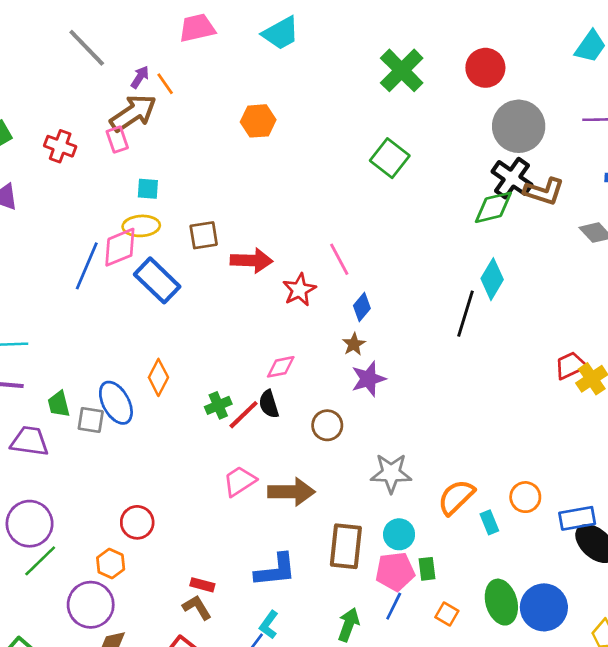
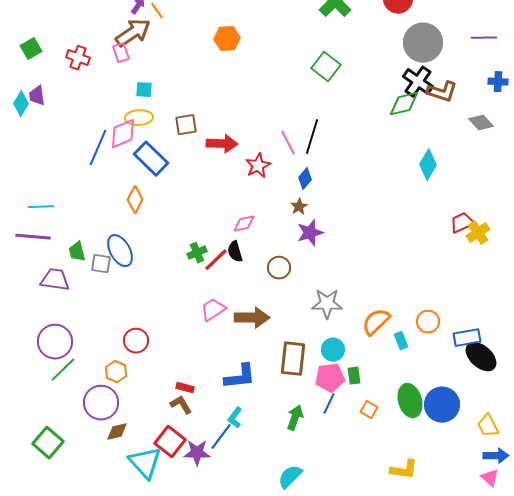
cyan diamond: (492, 279) -> (428, 165), moved
black line: (465, 314) -> (312, 137), moved
orange diamond: (158, 377) -> (135, 200), moved

